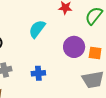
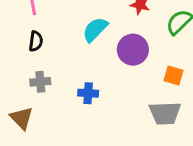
purple circle: (74, 47) -> (133, 50), moved

